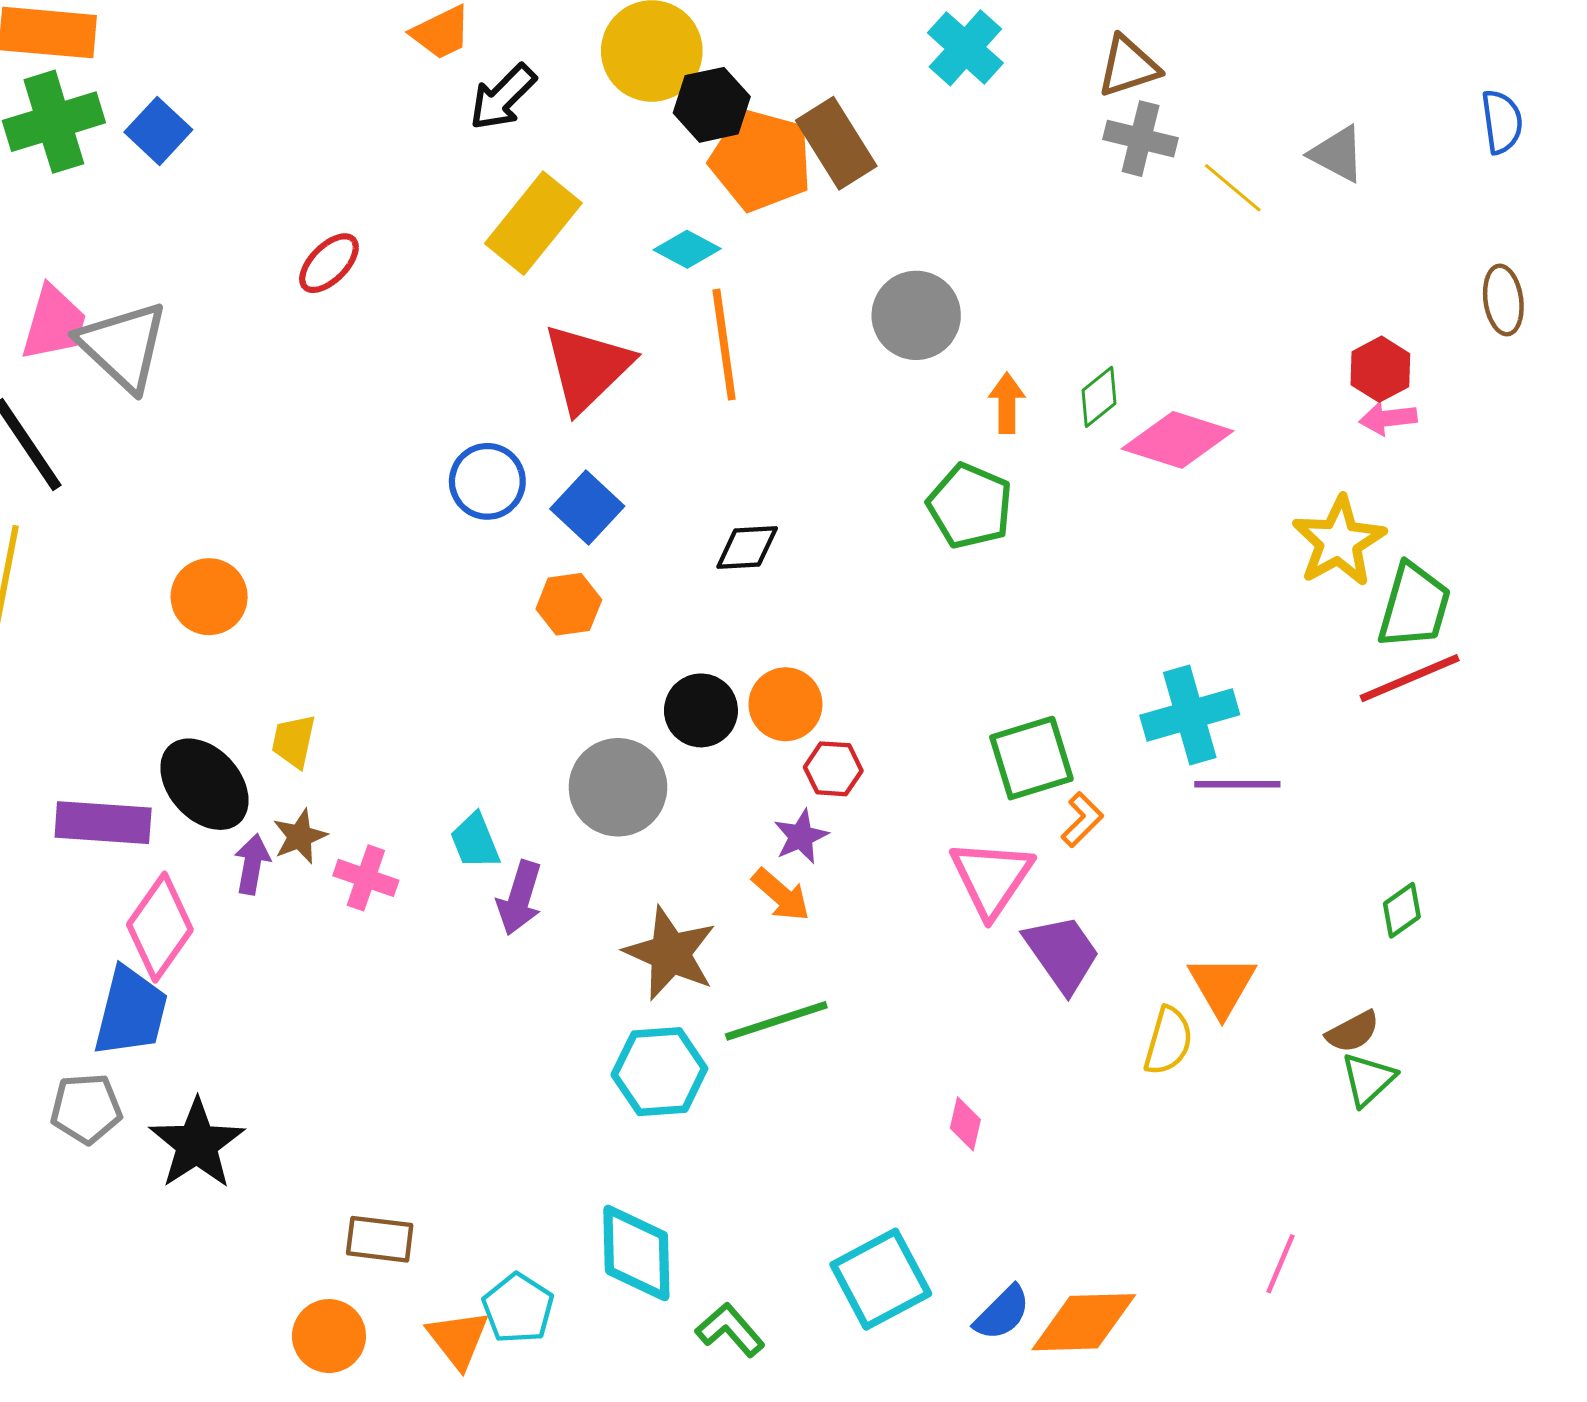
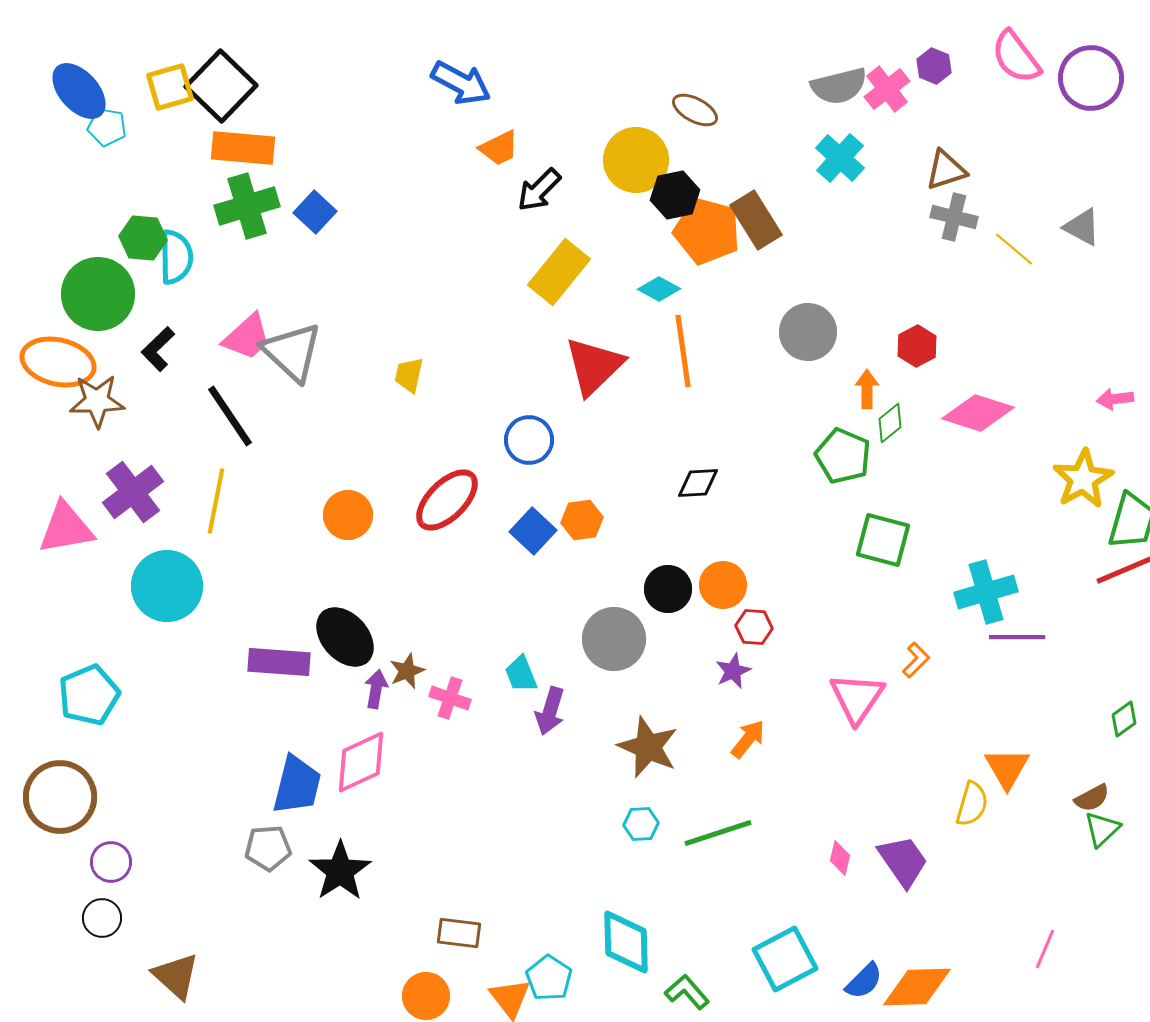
red ellipse: (329, 263) -> (447, 500), moved, size x1.6
pink trapezoid: (54, 323) -> (247, 337), turned 32
red hexagon: (1380, 369) -> (917, 346), moved
green diamond: (1099, 397) -> (890, 423), moved
blue square: (587, 508) -> (533, 531), moved
yellow trapezoid: (294, 741) -> (409, 375), moved
green square: (1031, 758) -> (883, 540), moved, turned 32
orange arrow: (781, 895) -> (748, 739), moved, turned -93
pink diamond: (160, 927) -> (361, 762), moved, turned 30
purple trapezoid: (1062, 953) -> (903, 861), moved
green line: (776, 1021) -> (718, 833), moved
cyan hexagon: (659, 1072) -> (641, 824), size x0.6

